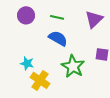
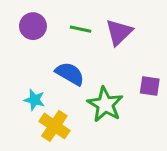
purple triangle: (94, 19) -> (119, 32), moved
blue semicircle: (58, 38) -> (70, 74), moved

